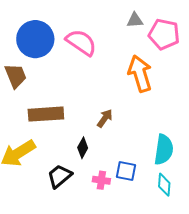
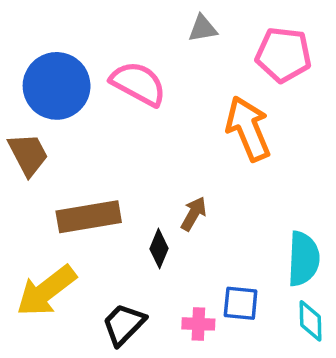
gray triangle: (135, 20) -> (203, 28), moved
black diamond: (83, 148) -> (159, 249), moved

